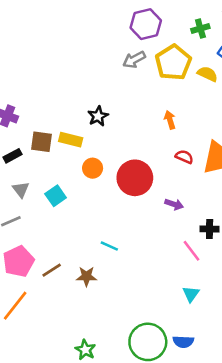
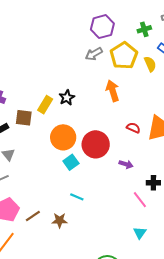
yellow semicircle: (207, 74) -> (150, 64), turned 42
orange arrow: (170, 120) -> (113, 91), moved, size x1.5
yellow rectangle: (71, 140) -> (45, 105), moved, turned -72
orange circle: (93, 168) -> (63, 137), size x1.6
cyan square: (56, 196) -> (71, 162), moved

